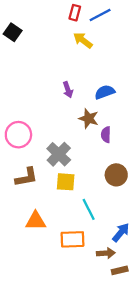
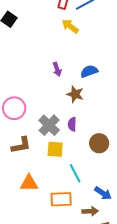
purple semicircle: (106, 135) -> (72, 124), moved
blue arrow: (121, 232) -> (103, 193), turned 84

